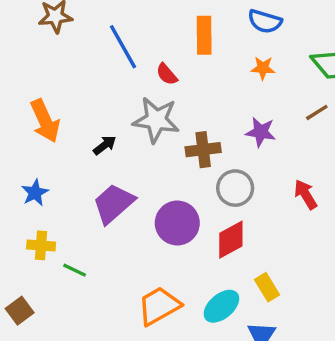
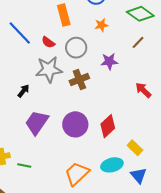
gray circle: (235, 188) -> (76, 48), moved
cyan ellipse: (221, 306) -> (112, 165), turned 40

